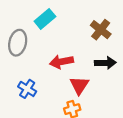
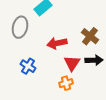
brown cross: (101, 30) -> (90, 36), moved
black arrow: (105, 63) -> (94, 60), moved

